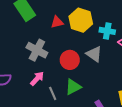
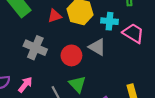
pink arrow: (37, 79) -> (25, 85), moved
green triangle: (73, 87) -> (77, 84), turned -42

